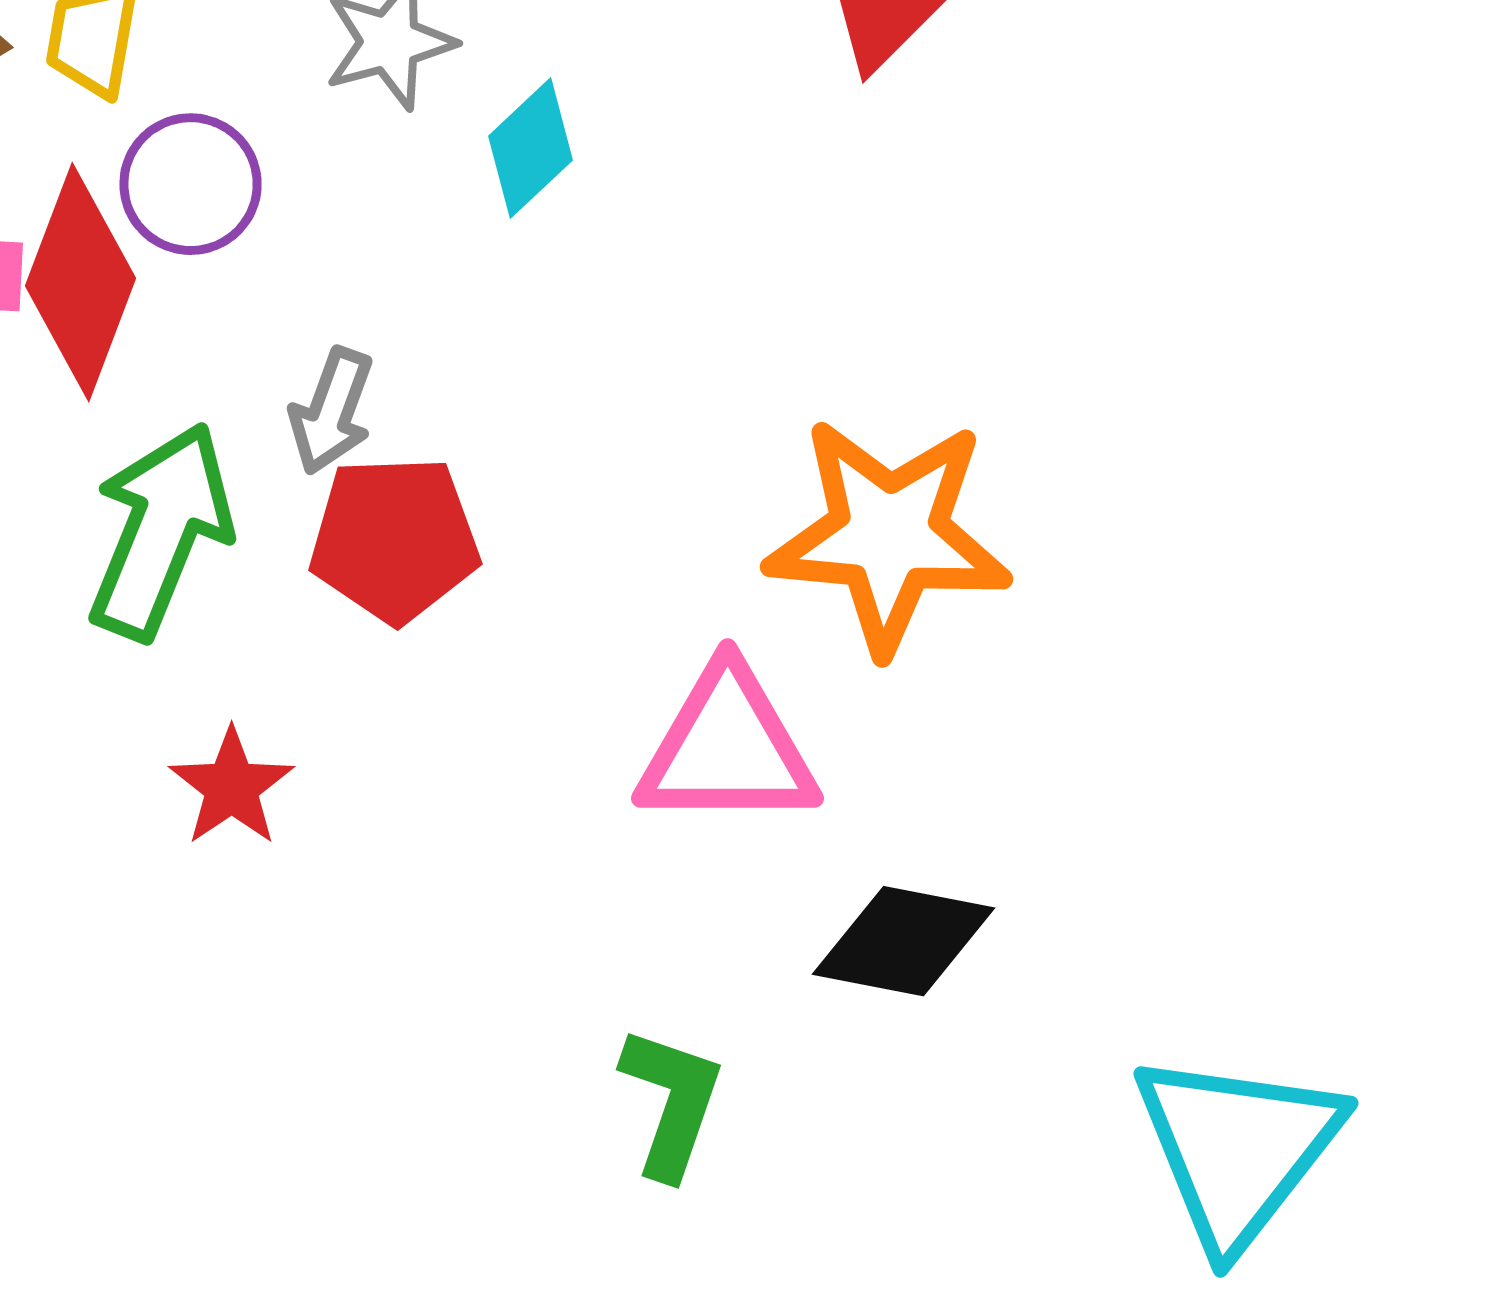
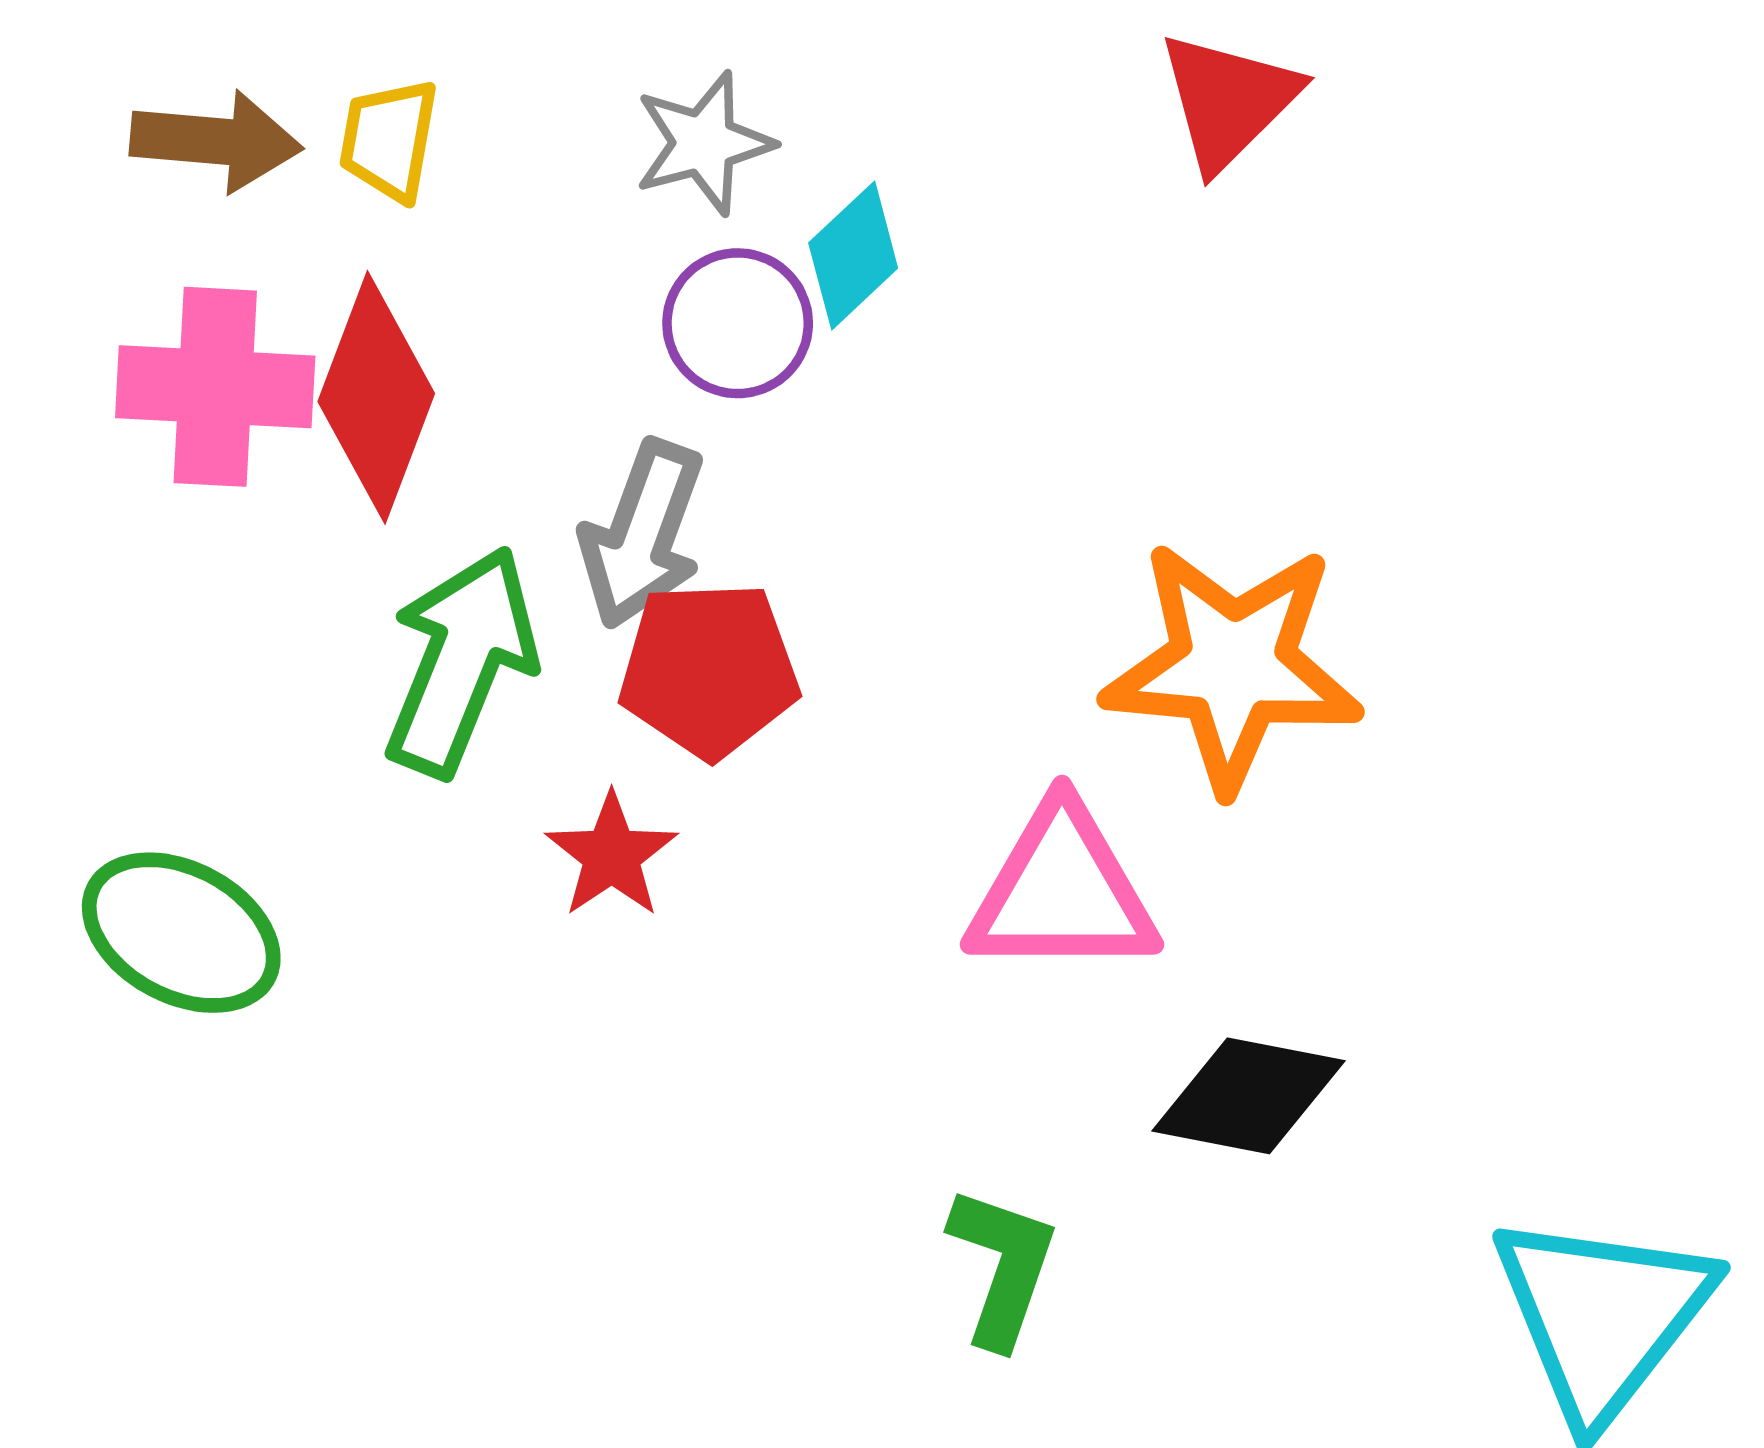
purple circle: (191, 184) -> (738, 323), moved
gray arrow: (332, 411) -> (642, 534), size x1.4
red star: (232, 787) -> (612, 855), moved

